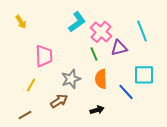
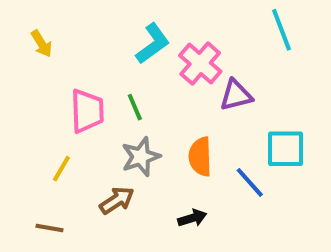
cyan line: (142, 31) -> (281, 30), moved
green line: (94, 54) -> (135, 107), moved
brown line: (25, 115) -> (50, 228), turned 40

